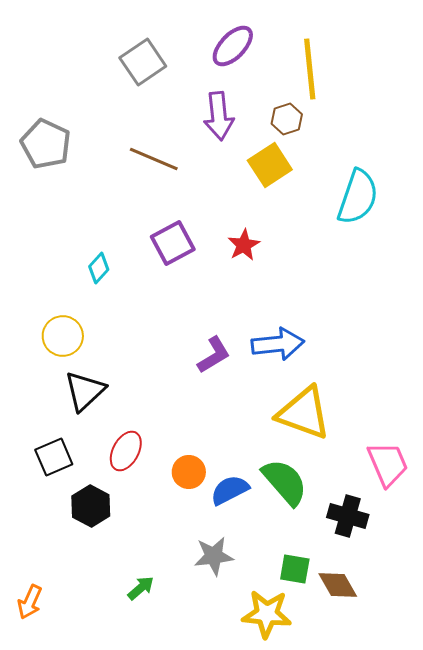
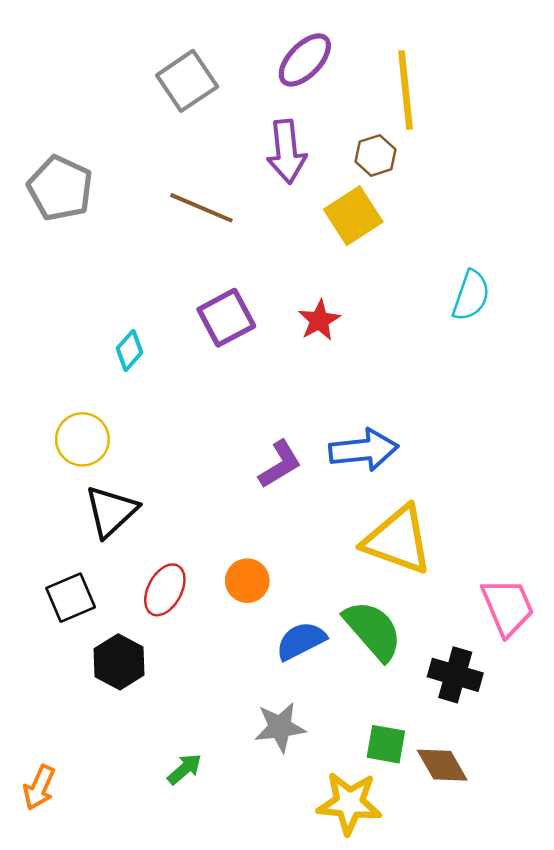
cyan semicircle: (358, 197) -> (471, 295), moved, size x0.7
orange circle: (189, 472) -> (247, 581), moved

